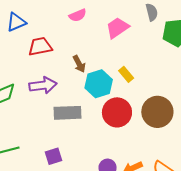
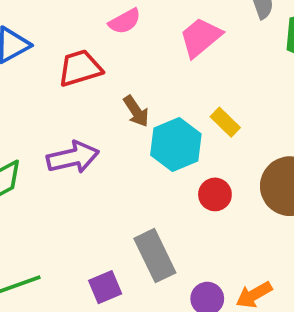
red trapezoid: (40, 47) -> (80, 68), moved
red circle: (117, 112) -> (215, 194), size x0.6
gray rectangle: (67, 113) -> (155, 256), moved, turned 72

